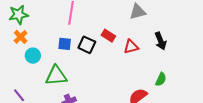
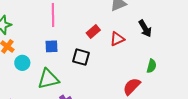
red rectangle: (108, 36) -> (93, 31), turned -64
black square: (87, 45) -> (81, 57), moved

